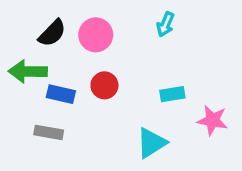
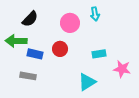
cyan arrow: (165, 24) -> (95, 14), turned -32
pink circle: (96, 35) -> (70, 23), moved

